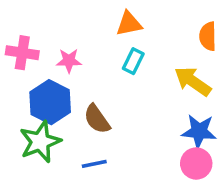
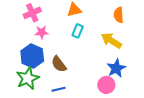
pink cross: (22, 53) -> (32, 13), moved, turned -30
blue star: (199, 131) -> (116, 68), turned -30
pink circle: (196, 164) -> (106, 85), moved

